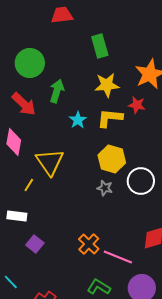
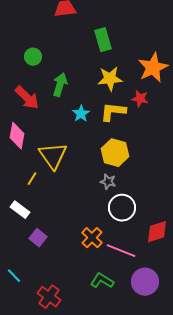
green circle: (30, 63) -> (33, 57), size x0.6
white circle: (141, 181) -> (122, 208), moved
white rectangle: (17, 216) -> (20, 210), turned 30

